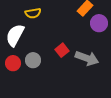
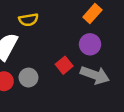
purple circle: (99, 23) -> (90, 44), moved

